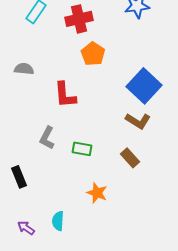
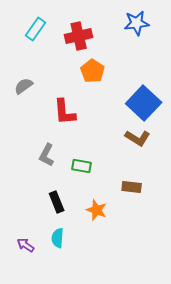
gray semicircle: (24, 69) -> (24, 86), turned -42
brown rectangle: (130, 158) -> (132, 187), moved, turned -42
black rectangle: (19, 177) -> (57, 202), moved

